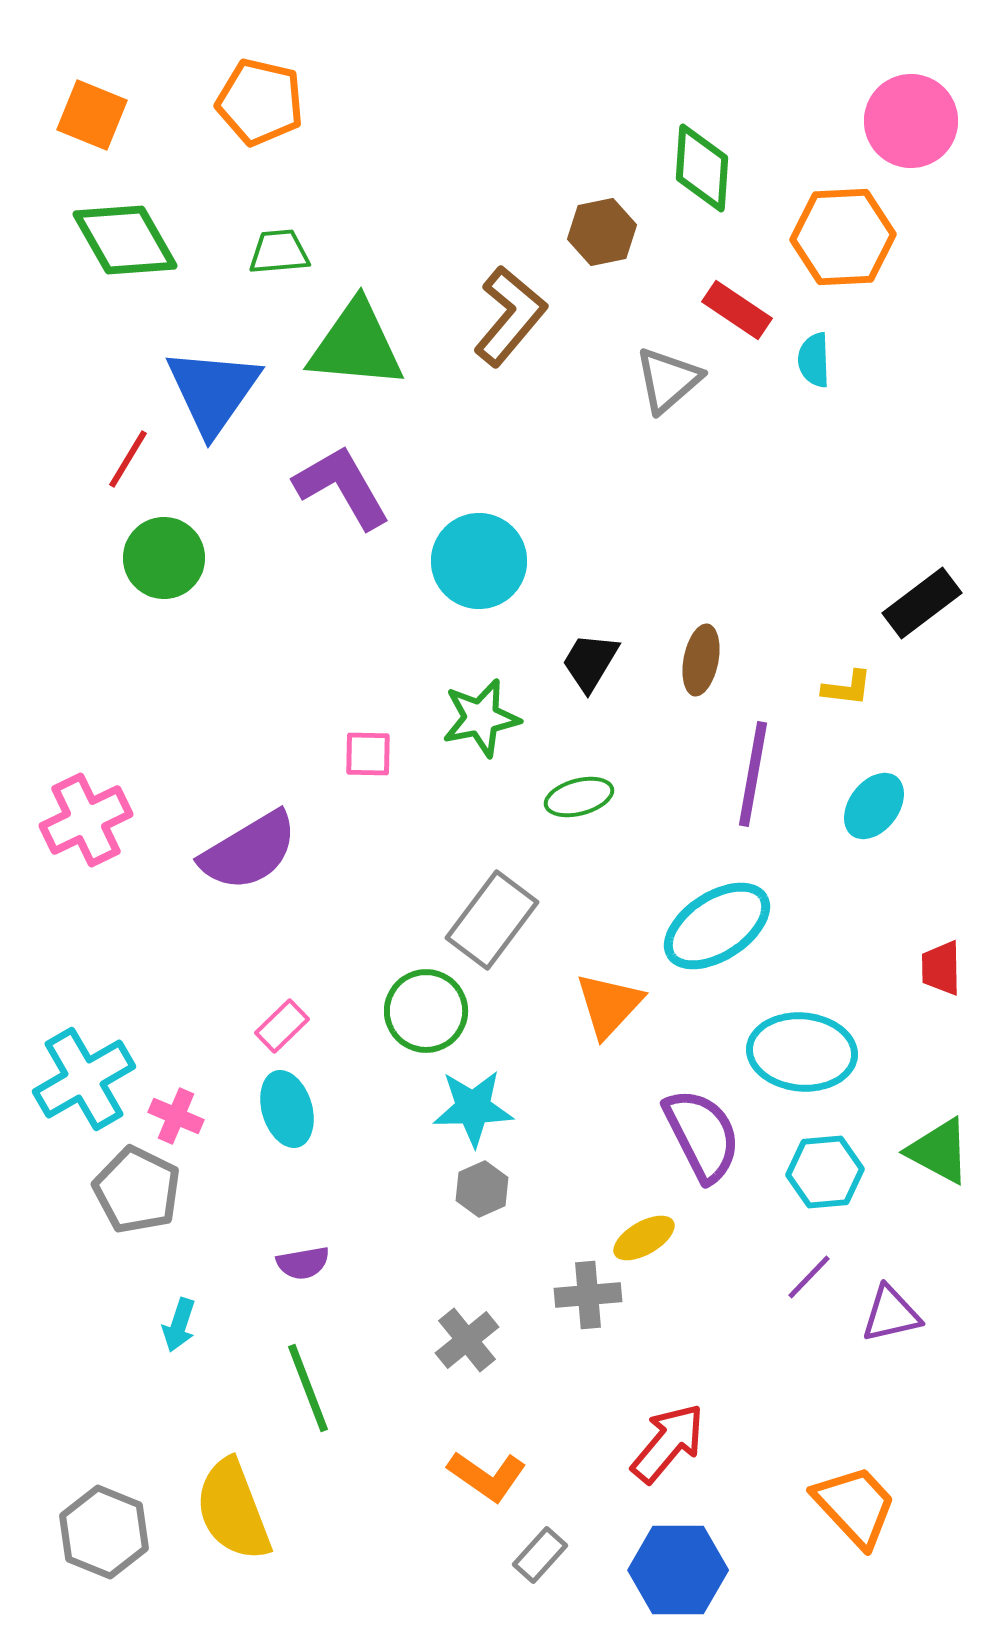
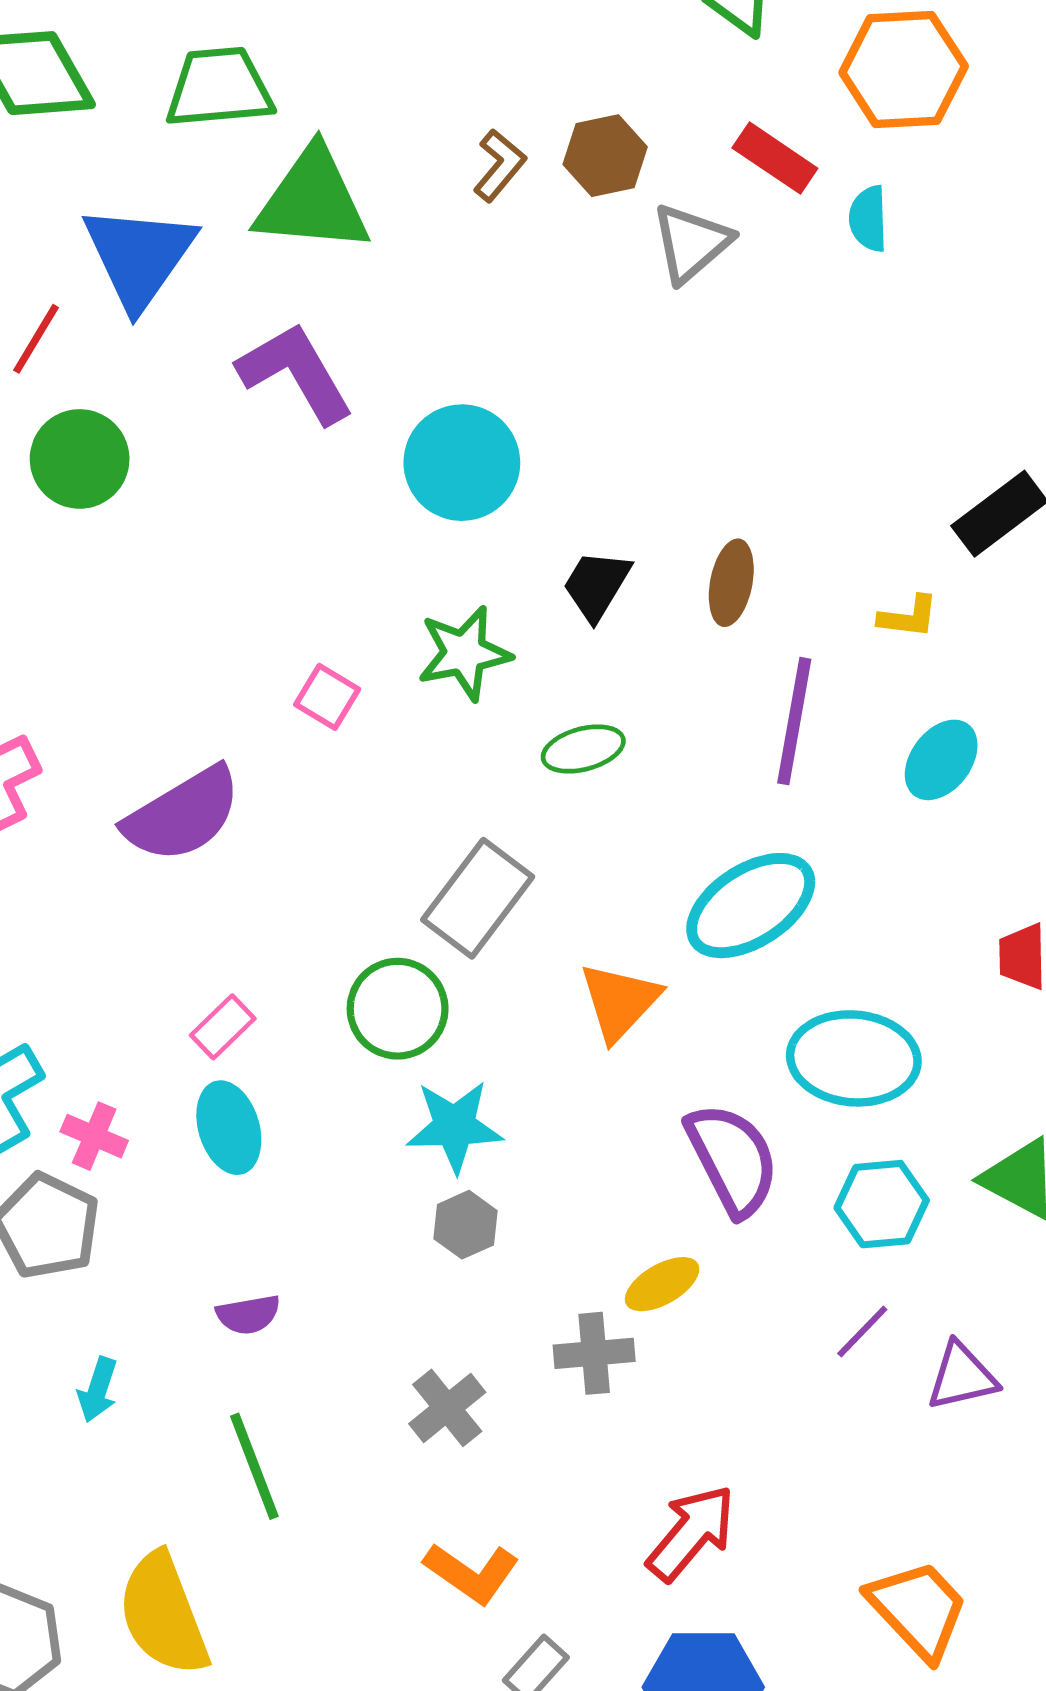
brown hexagon: (602, 232) -> (605, 156), moved
green trapezoid: (279, 252) -> (219, 88), size x1.5
brown L-shape: (510, 316) -> (499, 165), size x0.6
pink square: (368, 754) -> (327, 697), turned 30

